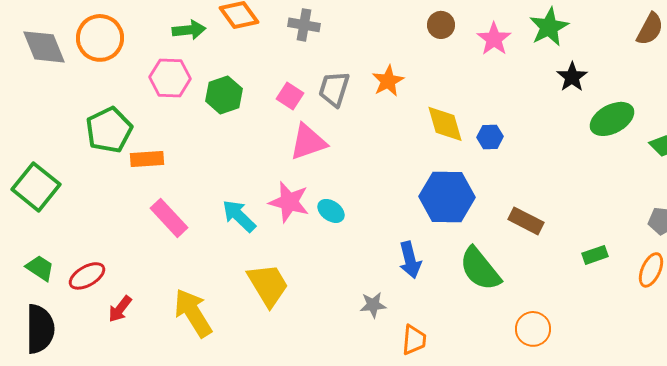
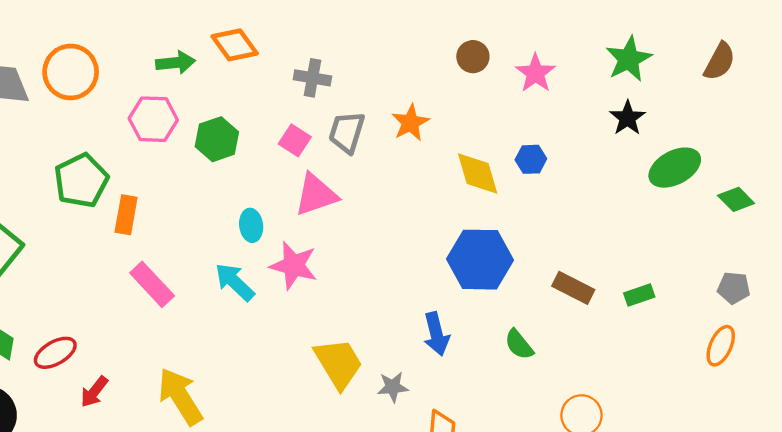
gray cross: (304, 25) -> (312, 78), moved
green star: (549, 27) -> (629, 59), moved
blue hexagon: (490, 137) -> (531, 159), moved
orange rectangle: (147, 159) -> (126, 215), turned -76
cyan ellipse: (331, 211) -> (251, 225), moved, turned 48
green rectangle: (595, 255) -> (639, 295), moved
green semicircle: (480, 269) -> (519, 345), size x0.6
yellow trapezoid: (268, 285) -> (338, 363), moved

